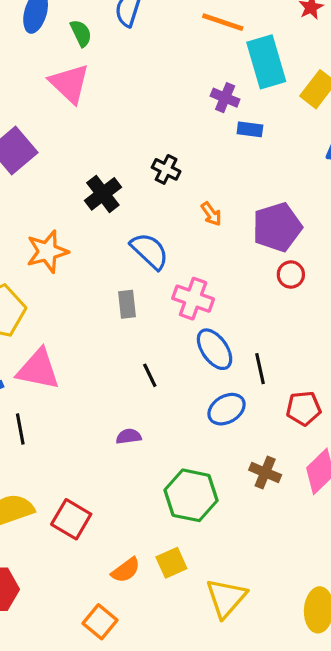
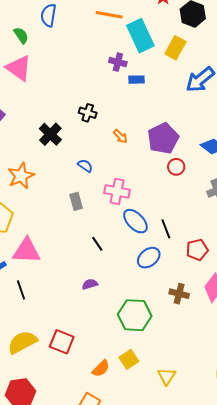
blue semicircle: (150, 251) -> (85, 166), size x0.6
yellow triangle: (226, 598) -> (167, 376), size x0.7

